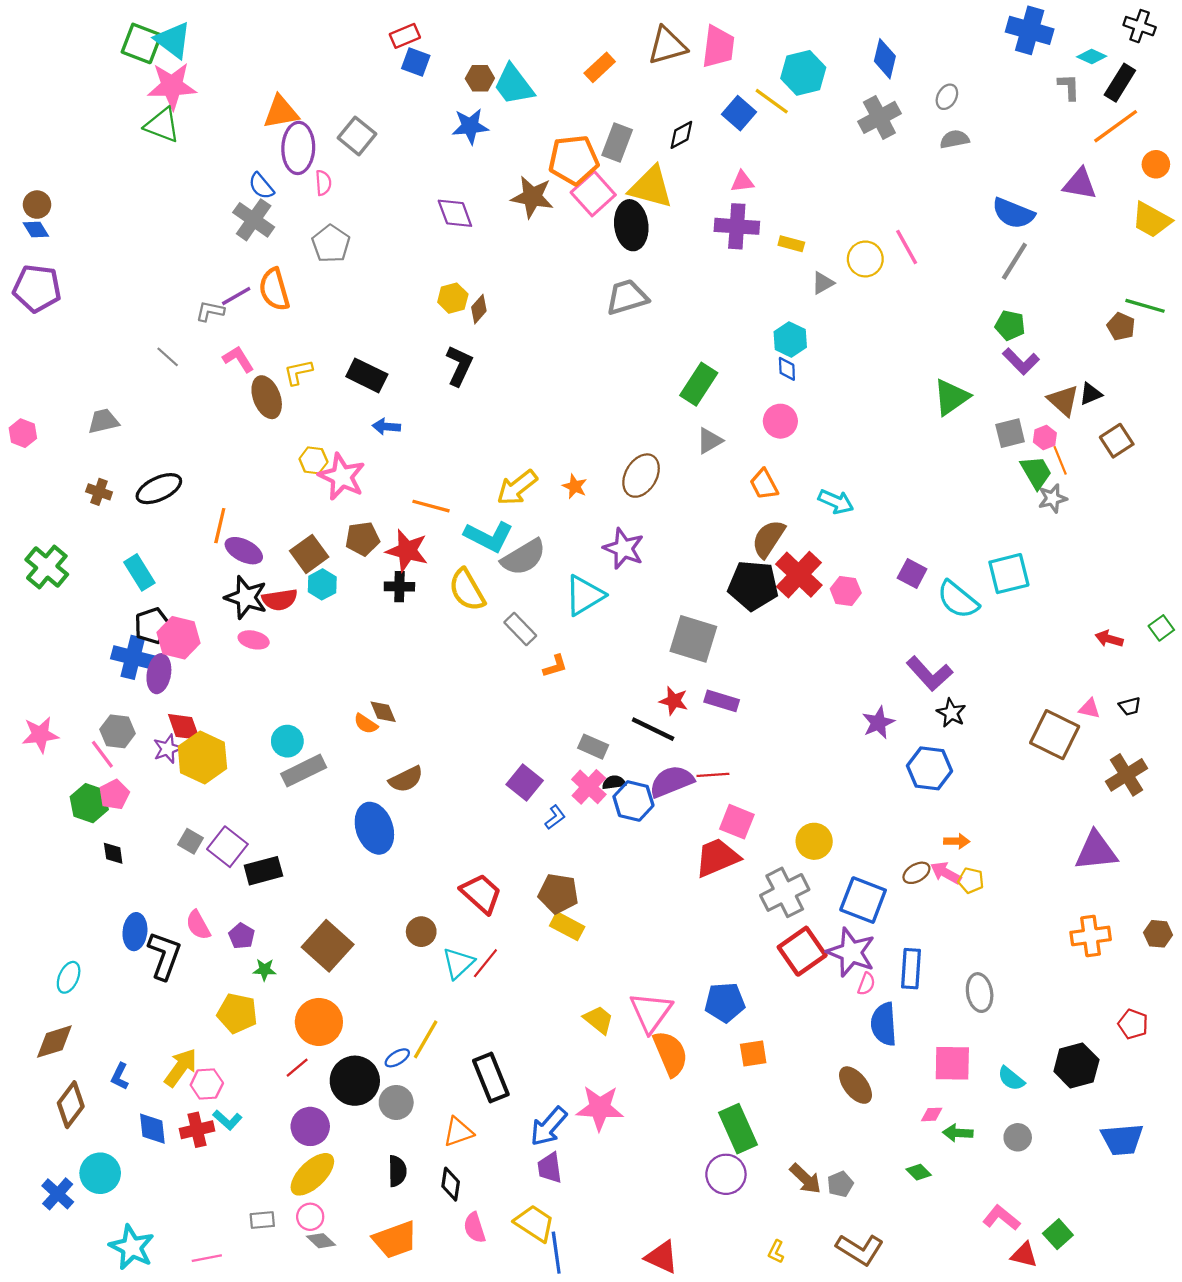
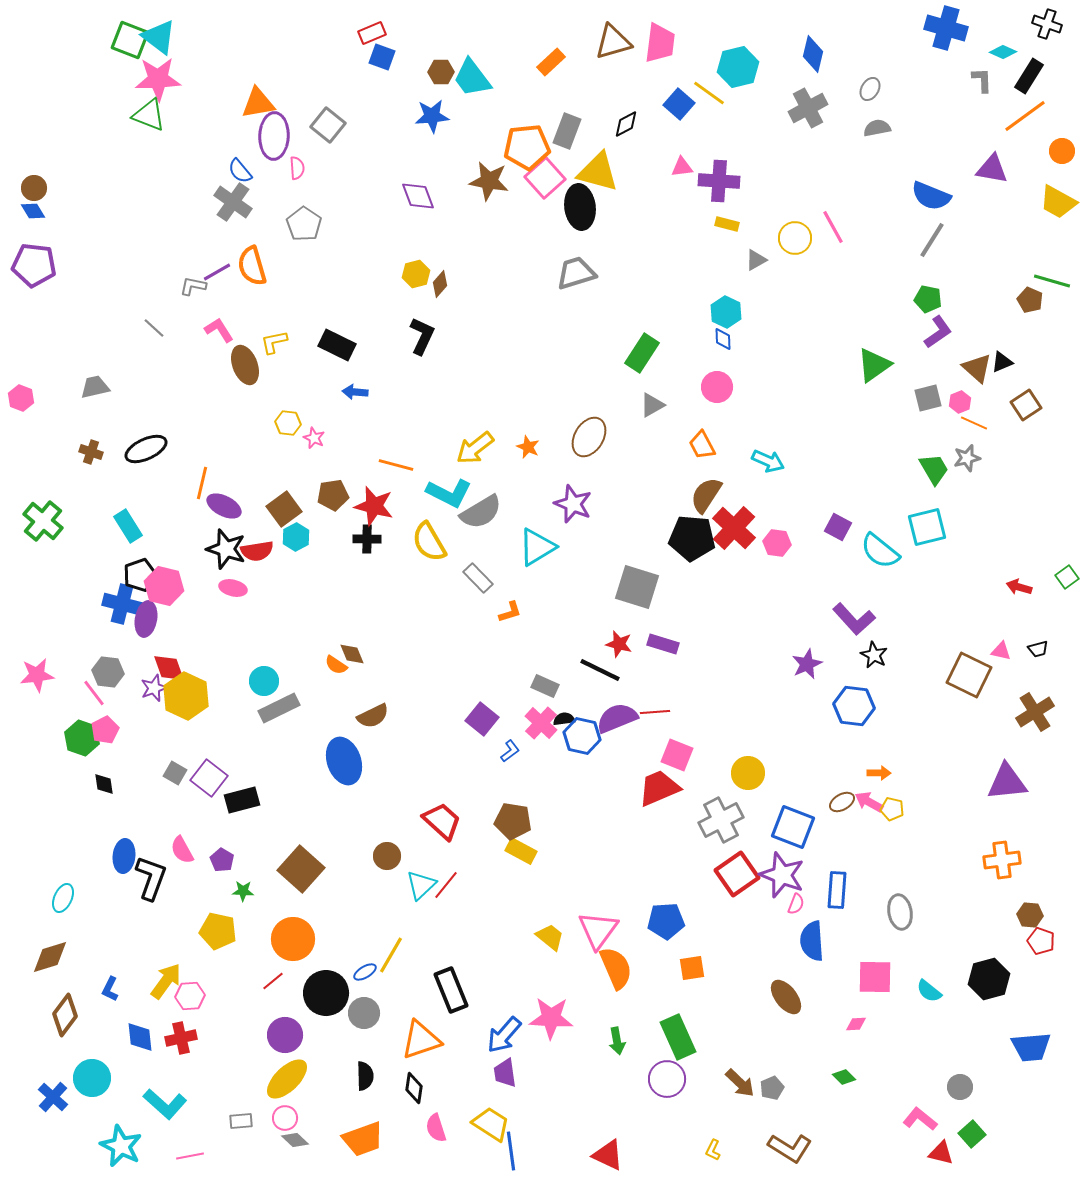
purple cross: (737, 226) -> (719, 181), moved
purple L-shape: (1021, 361) -> (938, 332), turned -80
orange line: (1060, 460) -> (974, 423), turned -44
green trapezoid: (1036, 472) -> (934, 469), moved
pink star: (342, 477) -> (314, 438), size x0.5
brown hexagon: (1158, 934) -> (1030, 915), moved
cyan L-shape: (227, 1120) -> (165, 1104), moved, size x1.6
orange triangle: (458, 1132) -> (421, 1040), size x1.4
green arrow: (958, 1133) -> (617, 1041), moved, turned -104
gray circle: (1018, 1137) -> (960, 1087), moved

